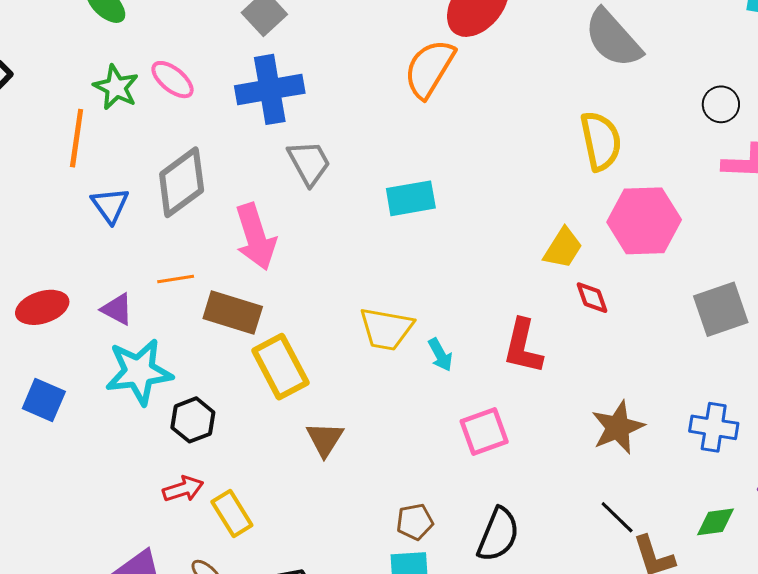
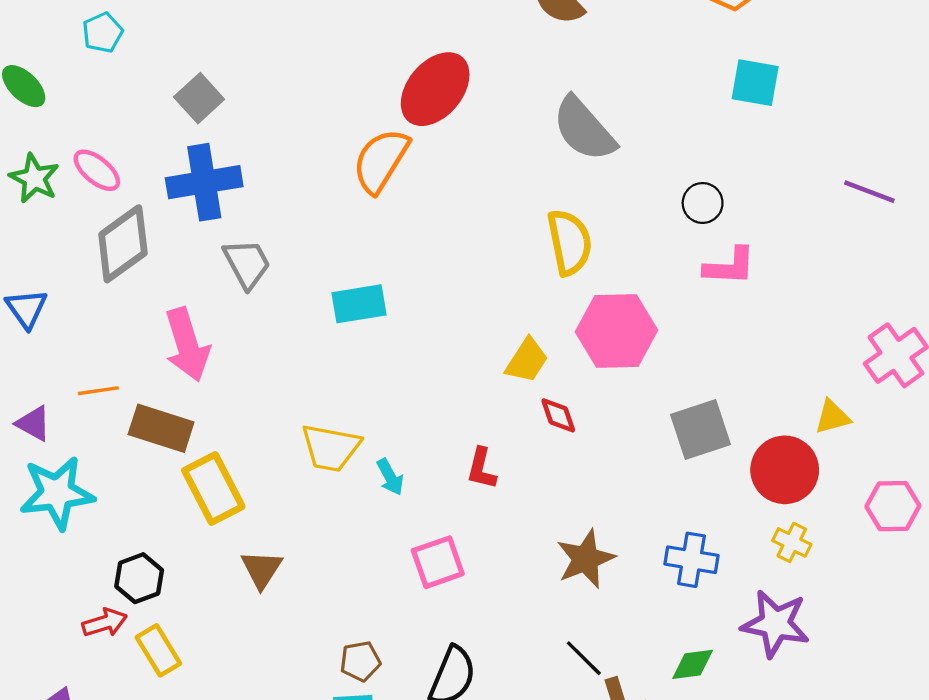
gray diamond: (182, 182) -> (123, 244), moved
red L-shape: (523, 346) -> (482, 469), size x0.7
black hexagon: (193, 420) -> (139, 578), moved

